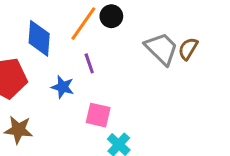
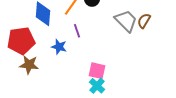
pink square: (98, 115) -> (97, 71), moved
brown star: (18, 130) -> (29, 65), moved

